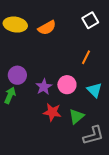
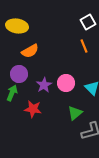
orange semicircle: (47, 28) -> (30, 51), moved
orange line: (86, 57) -> (84, 46), moved, turned -48
red star: (52, 112) -> (33, 109), moved

